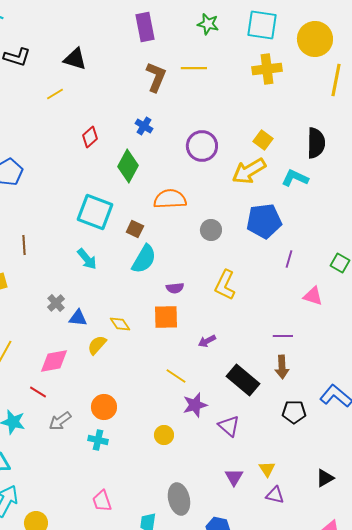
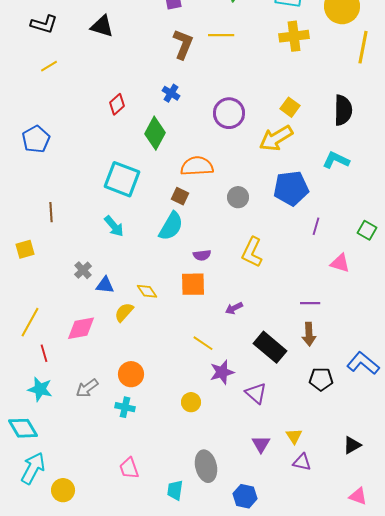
yellow line: (55, 94) -> (49, 66), moved
cyan L-shape: (295, 178) -> (336, 160), moved
brown square: (135, 229) -> (180, 196), moved
red line: (38, 392) -> (44, 353), moved, turned 42

